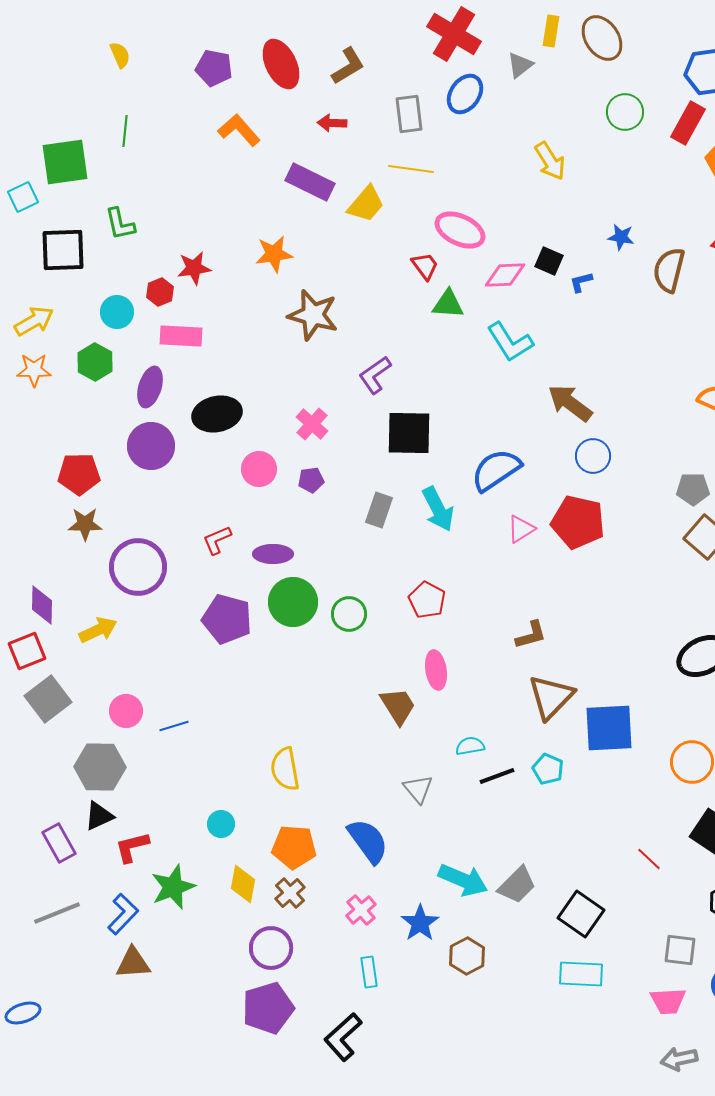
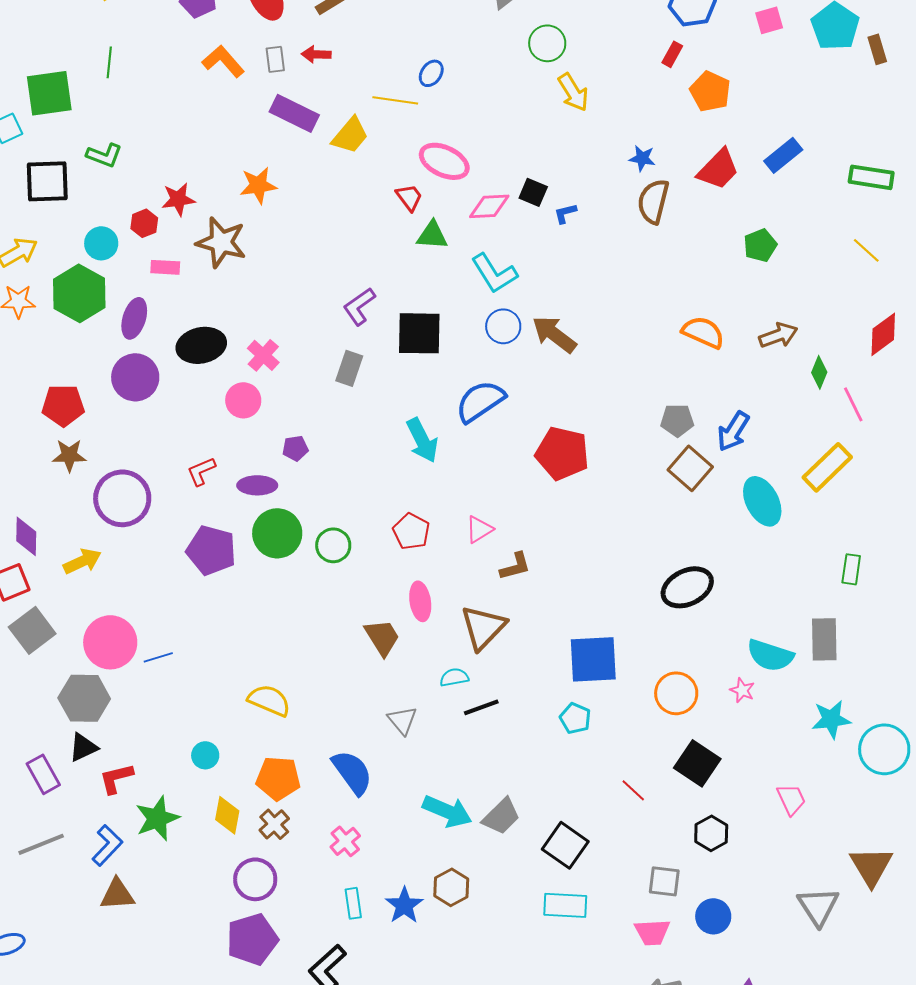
blue ellipse: (465, 94) -> (431, 73), moved, size x0.7
green circle: (625, 112) -> (547, 43), moved
gray rectangle: (409, 114) -> (275, 59), moved, size x0.7
red rectangle: (688, 123) -> (672, 54), size x0.6
yellow arrow: (550, 161) -> (573, 92), moved
green L-shape: (120, 224) -> (104, 155), turned -57
blue star: (621, 237) -> (642, 158), moved
brown star: (313, 315) -> (221, 242), moved
pink rectangle: (181, 336) -> (165, 267), size x0.7
green hexagon: (95, 362) -> (79, 293), size x1.5
pink cross: (312, 424) -> (263, 355), moved
black square: (409, 433) -> (419, 333), moved
blue circle: (593, 456) -> (503, 326), moved
purple pentagon: (311, 480) -> (295, 448), moved
gray rectangle: (379, 510) -> (349, 368), moved
pink triangle: (521, 529) -> (479, 529), moved
brown triangle: (551, 697) -> (483, 627), moved
pink circle: (126, 711) -> (110, 642), size x1.6
yellow semicircle: (285, 769) -> (269, 700), turned 123
cyan pentagon: (548, 769) -> (575, 718), moved
blue star: (420, 923) -> (404, 905), moved

